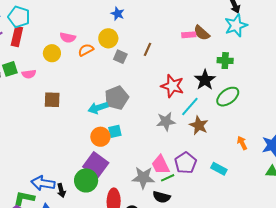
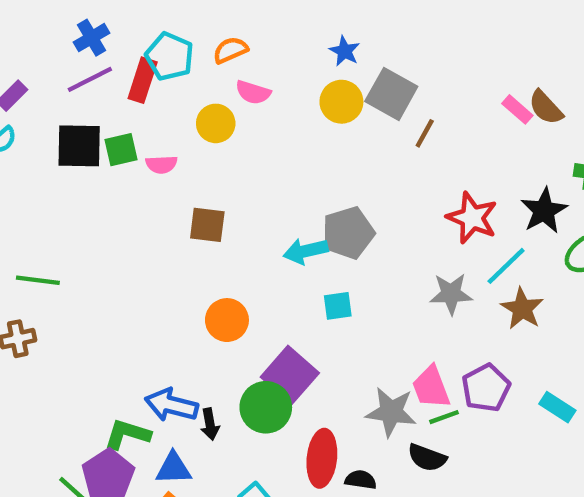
blue star: (118, 14) -> (345, 51), moved
cyan pentagon: (19, 17) -> (169, 56), moved
pink rectangle: (189, 35) -> (517, 109), turned 40
orange semicircle: (86, 50) -> (230, 50), moved
gray square: (120, 57) -> (391, 94), moved, size x1.6
orange circle: (100, 137) -> (227, 320), moved

